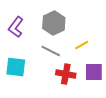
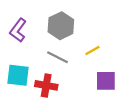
red cross: (66, 74) -> (46, 85), moved

